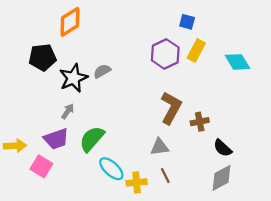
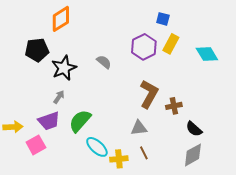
gray semicircle: (102, 71) -> (104, 62), moved, turned 70
pink square: (41, 166) -> (36, 145), turned 30

